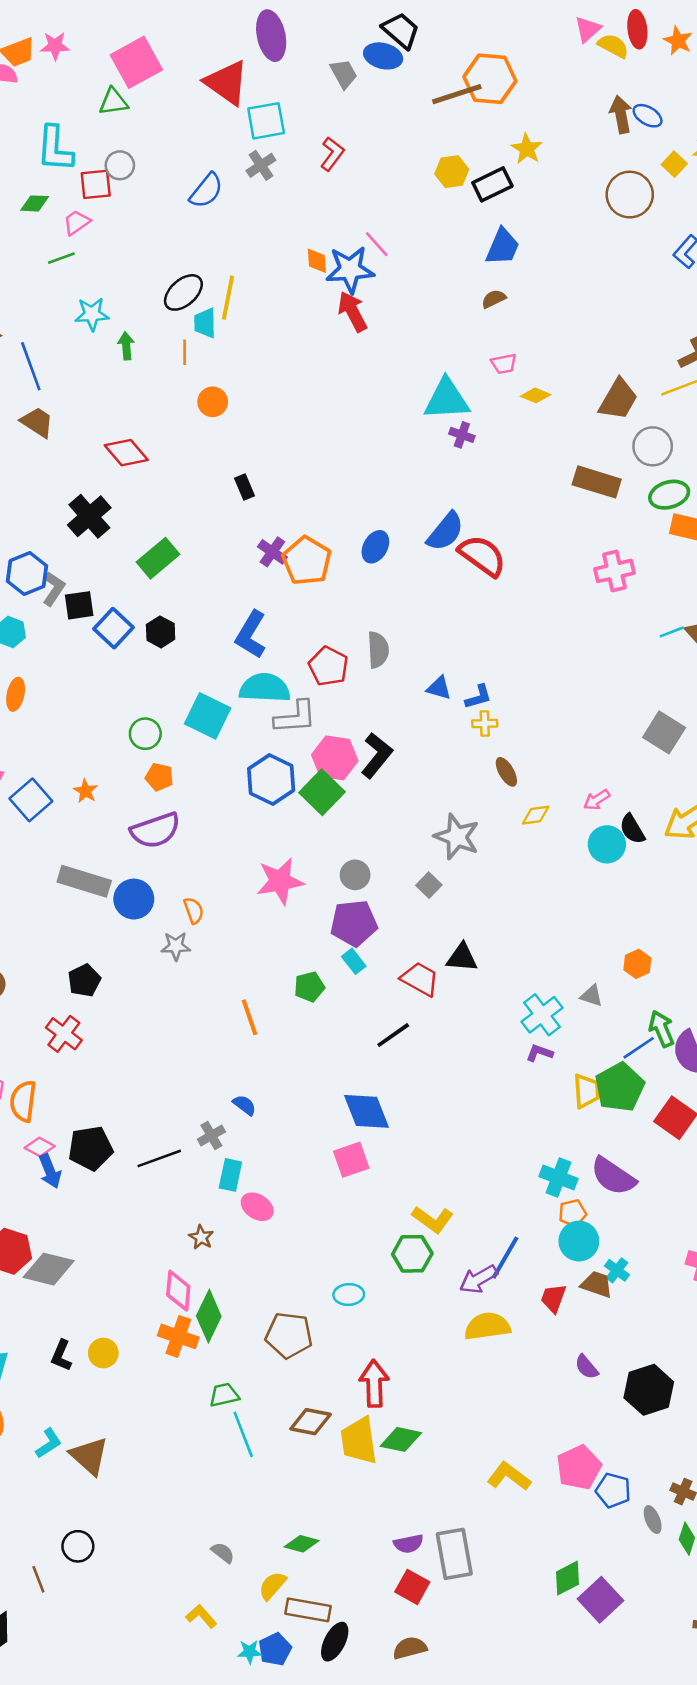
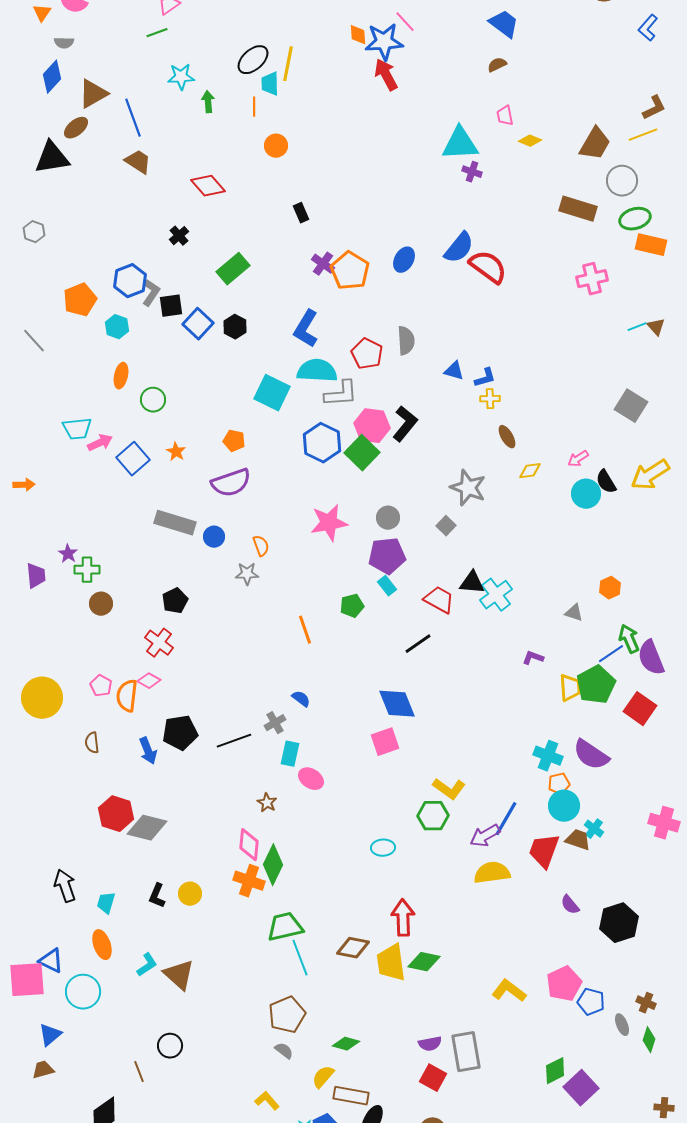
blue trapezoid: (503, 247) -> (504, 24), turned -76
pink trapezoid: (504, 364) -> (505, 116), turned 90
black cross: (89, 516) -> (179, 236), size x0.6
green circle: (145, 734) -> (153, 400), moved
blue circle: (134, 899) -> (214, 537), size x0.7
cyan cross: (542, 1015) -> (496, 595), moved
pink diamond: (40, 1147) -> (149, 681), moved
red trapezoid: (553, 1298) -> (544, 851), size x1.5
brown pentagon: (289, 1335) -> (287, 1015), moved, turned -30
green trapezoid: (224, 1395) -> (285, 927), size x1.5

